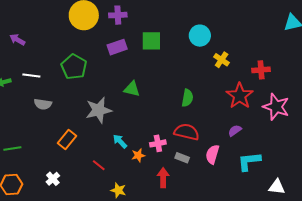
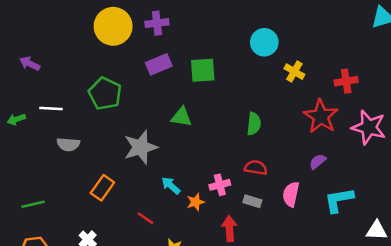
green square: (151, 41) -> (203, 70), moved
red semicircle: (187, 132) -> (256, 168), size x0.7

